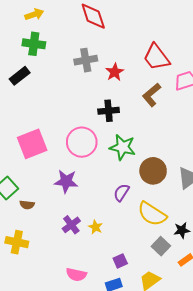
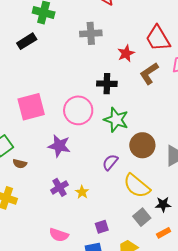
red star: (115, 72) -> (126, 53), moved

